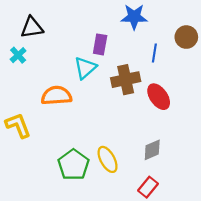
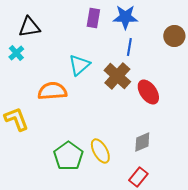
purple rectangle: (100, 44) -> (93, 18), moved
blue line: (154, 53) -> (129, 47), moved
brown cross: (126, 80) -> (117, 76), turned -36

